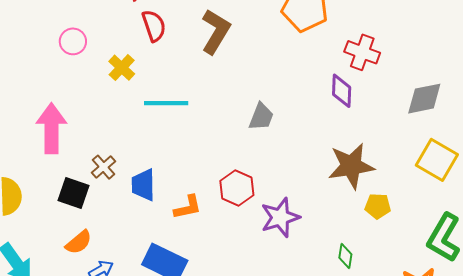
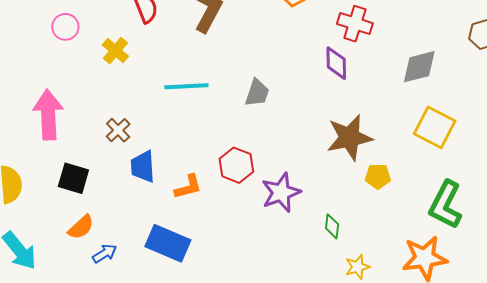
cyan line: (166, 103) -> (186, 86), moved
brown cross: (104, 167) -> (118, 130), moved
green diamond: (345, 256) -> (332, 226), moved

